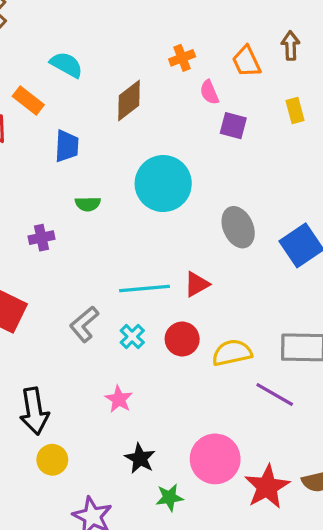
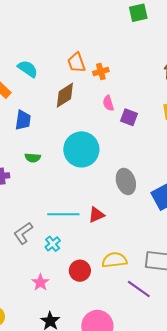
orange trapezoid: (246, 61) -> (76, 63), moved
pink semicircle: (209, 92) -> (108, 103), moved
red circle: (182, 339) -> (80, 271), moved

